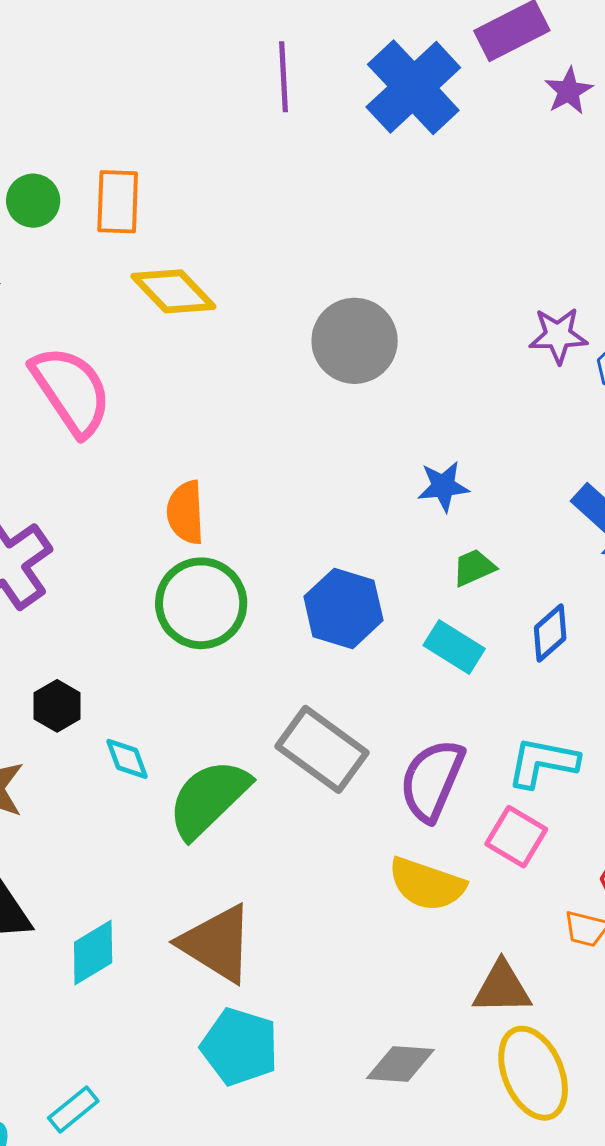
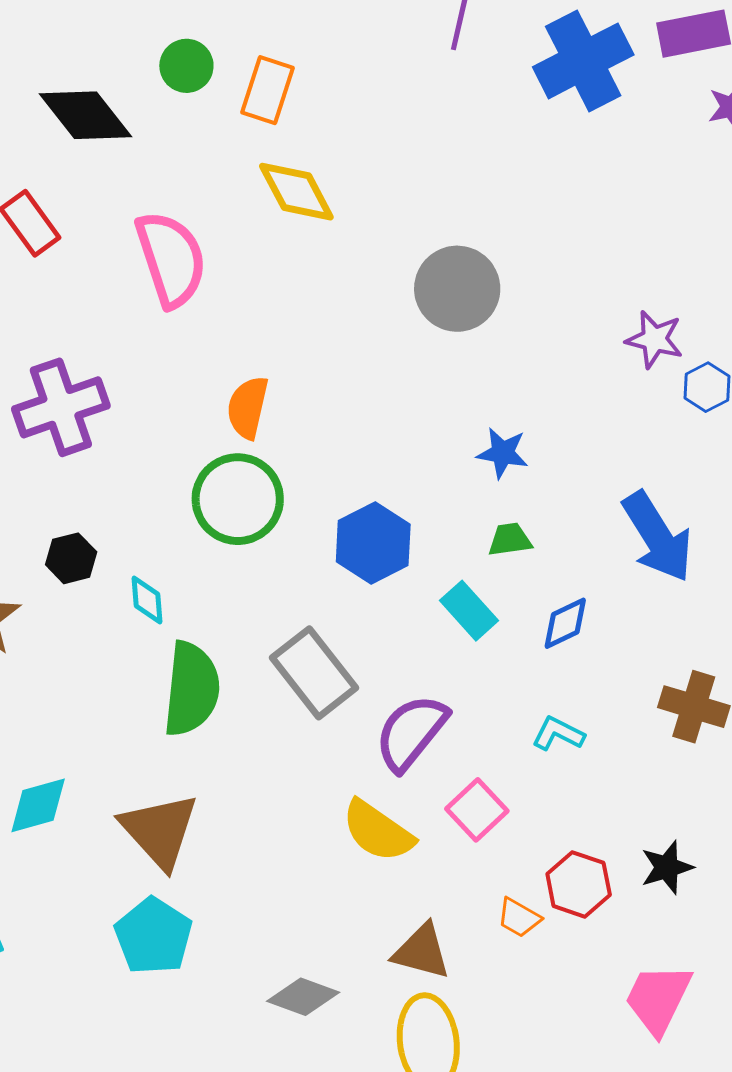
cyan diamond: (127, 759) -> (147, 600), moved
cyan L-shape: (543, 762) -> (558, 734), moved, size x0.7
green semicircle: (209, 799) -> (191, 689), turned 124

